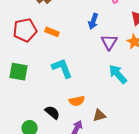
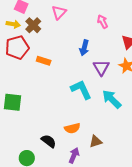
red pentagon: (25, 30) -> (17, 47), moved
cyan L-shape: (62, 68) -> (81, 90), moved

